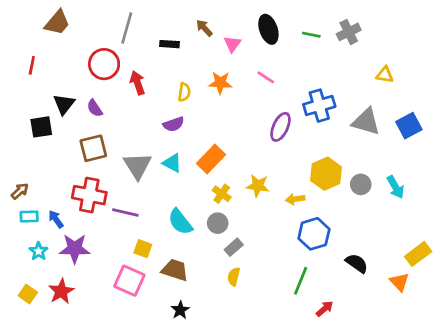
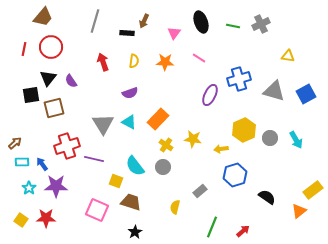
brown arrow: (204, 28) -> (144, 21), moved, turned -112
red circle: (104, 64) -> (51, 47), moved
yellow semicircle: (184, 92) -> (134, 61), moved
brown square: (93, 148) -> (54, 108), moved
red cross: (89, 195) -> (67, 146), turned -30
gray rectangle: (234, 247) -> (200, 191), moved
yellow square: (143, 249) -> (116, 181), moved
green line: (301, 281) -> (212, 227), moved
orange triangle: (399, 282) -> (299, 211), turned 35
red star: (61, 291) -> (46, 218), turned 30

